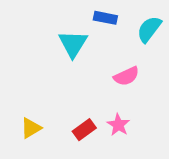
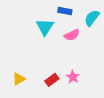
pink semicircle: (126, 76) -> (72, 35), moved

